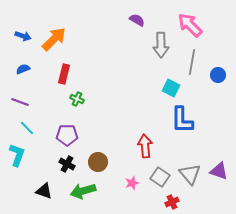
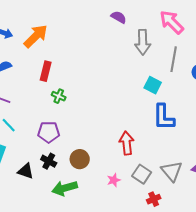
black triangle: (44, 191) -> (26, 171), moved

